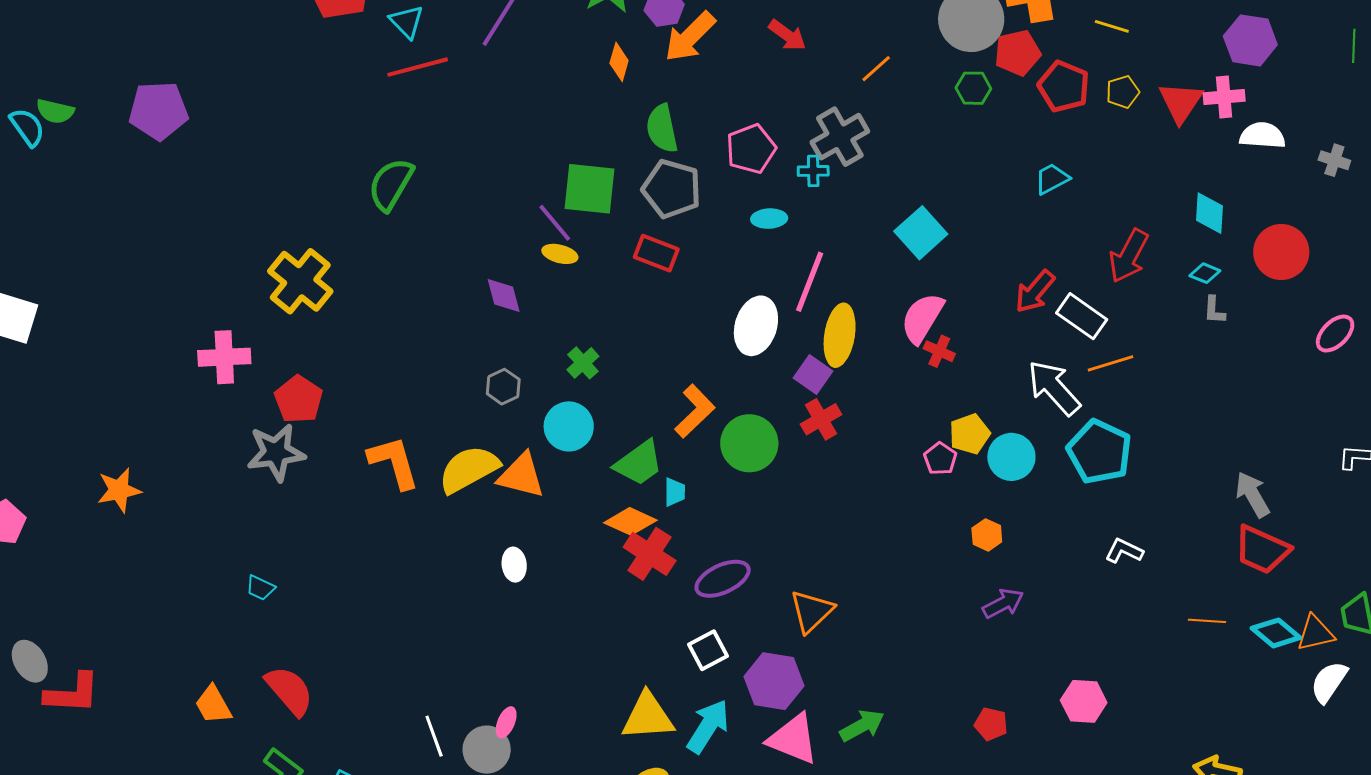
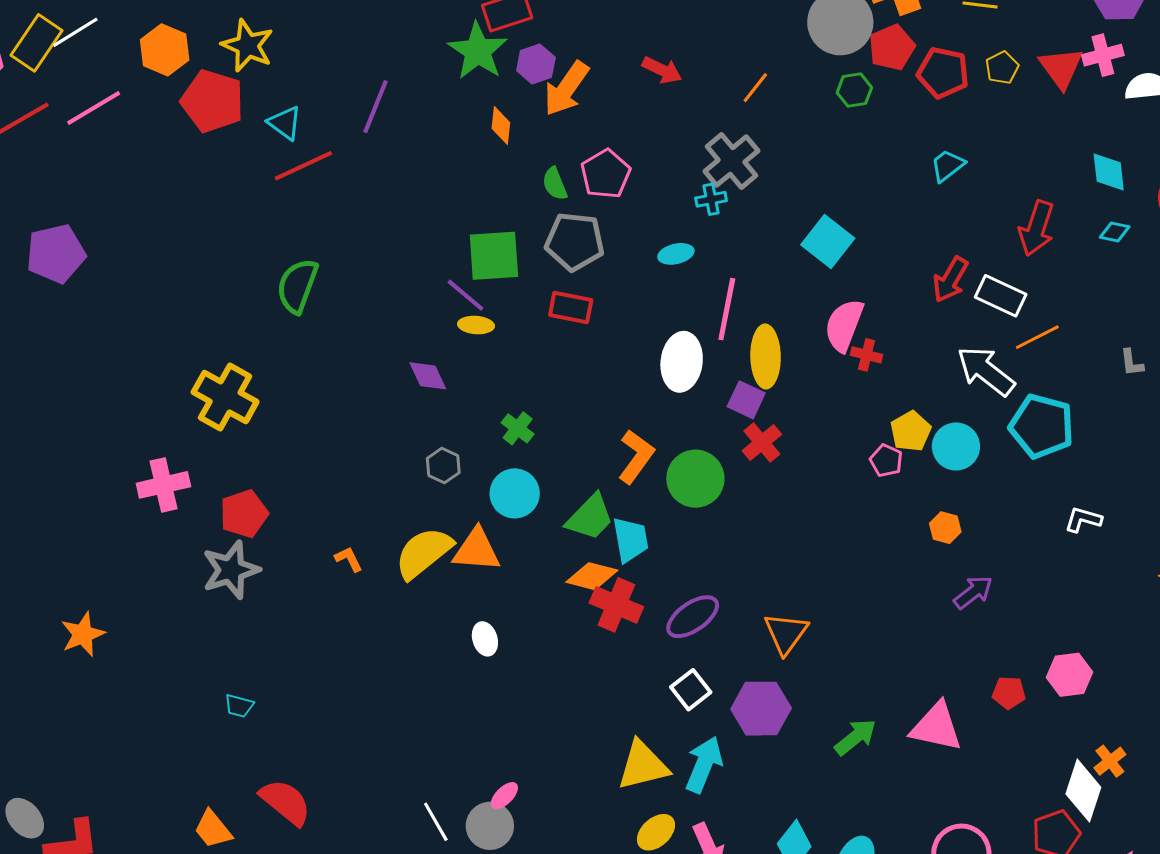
green semicircle: (662, 128) -> (555, 184), size x0.7
pink pentagon: (751, 149) -> (606, 174), moved
gray L-shape: (1214, 310) -> (1132, 363), moved
red pentagon: (299, 399) -> (244, 514), turned 30
orange L-shape: (394, 462) -> (349, 559), size x0.5
cyan trapezoid: (675, 492) -> (630, 540), size x1.6
pink ellipse: (506, 722) -> (504, 796), turned 32
red pentagon: (991, 724) -> (1009, 693), moved
pink triangle: (793, 739) -> (936, 727), moved

